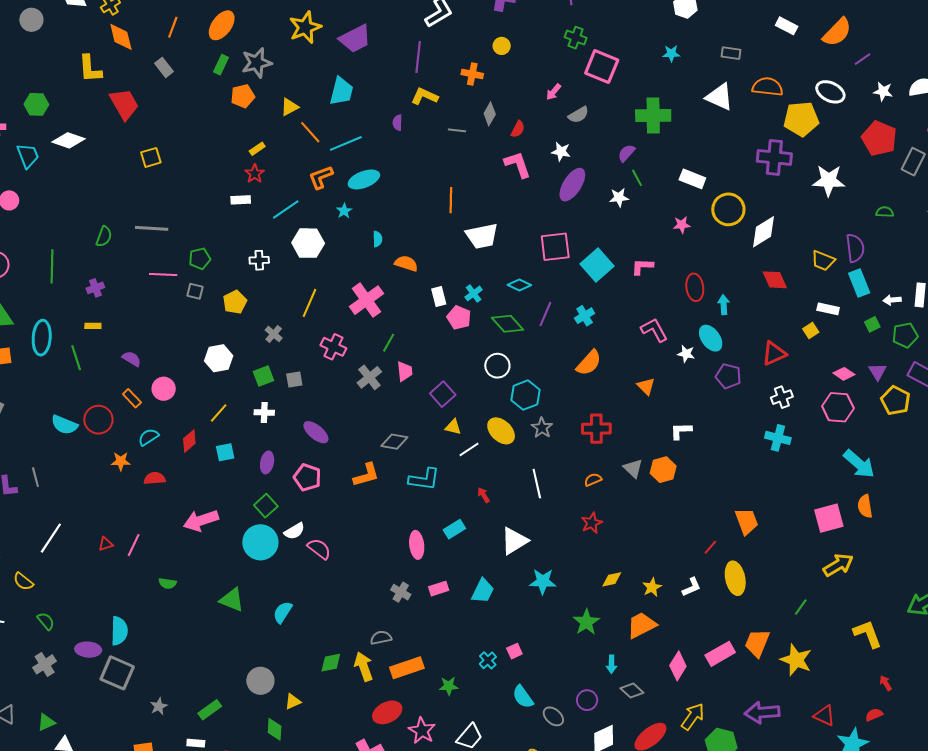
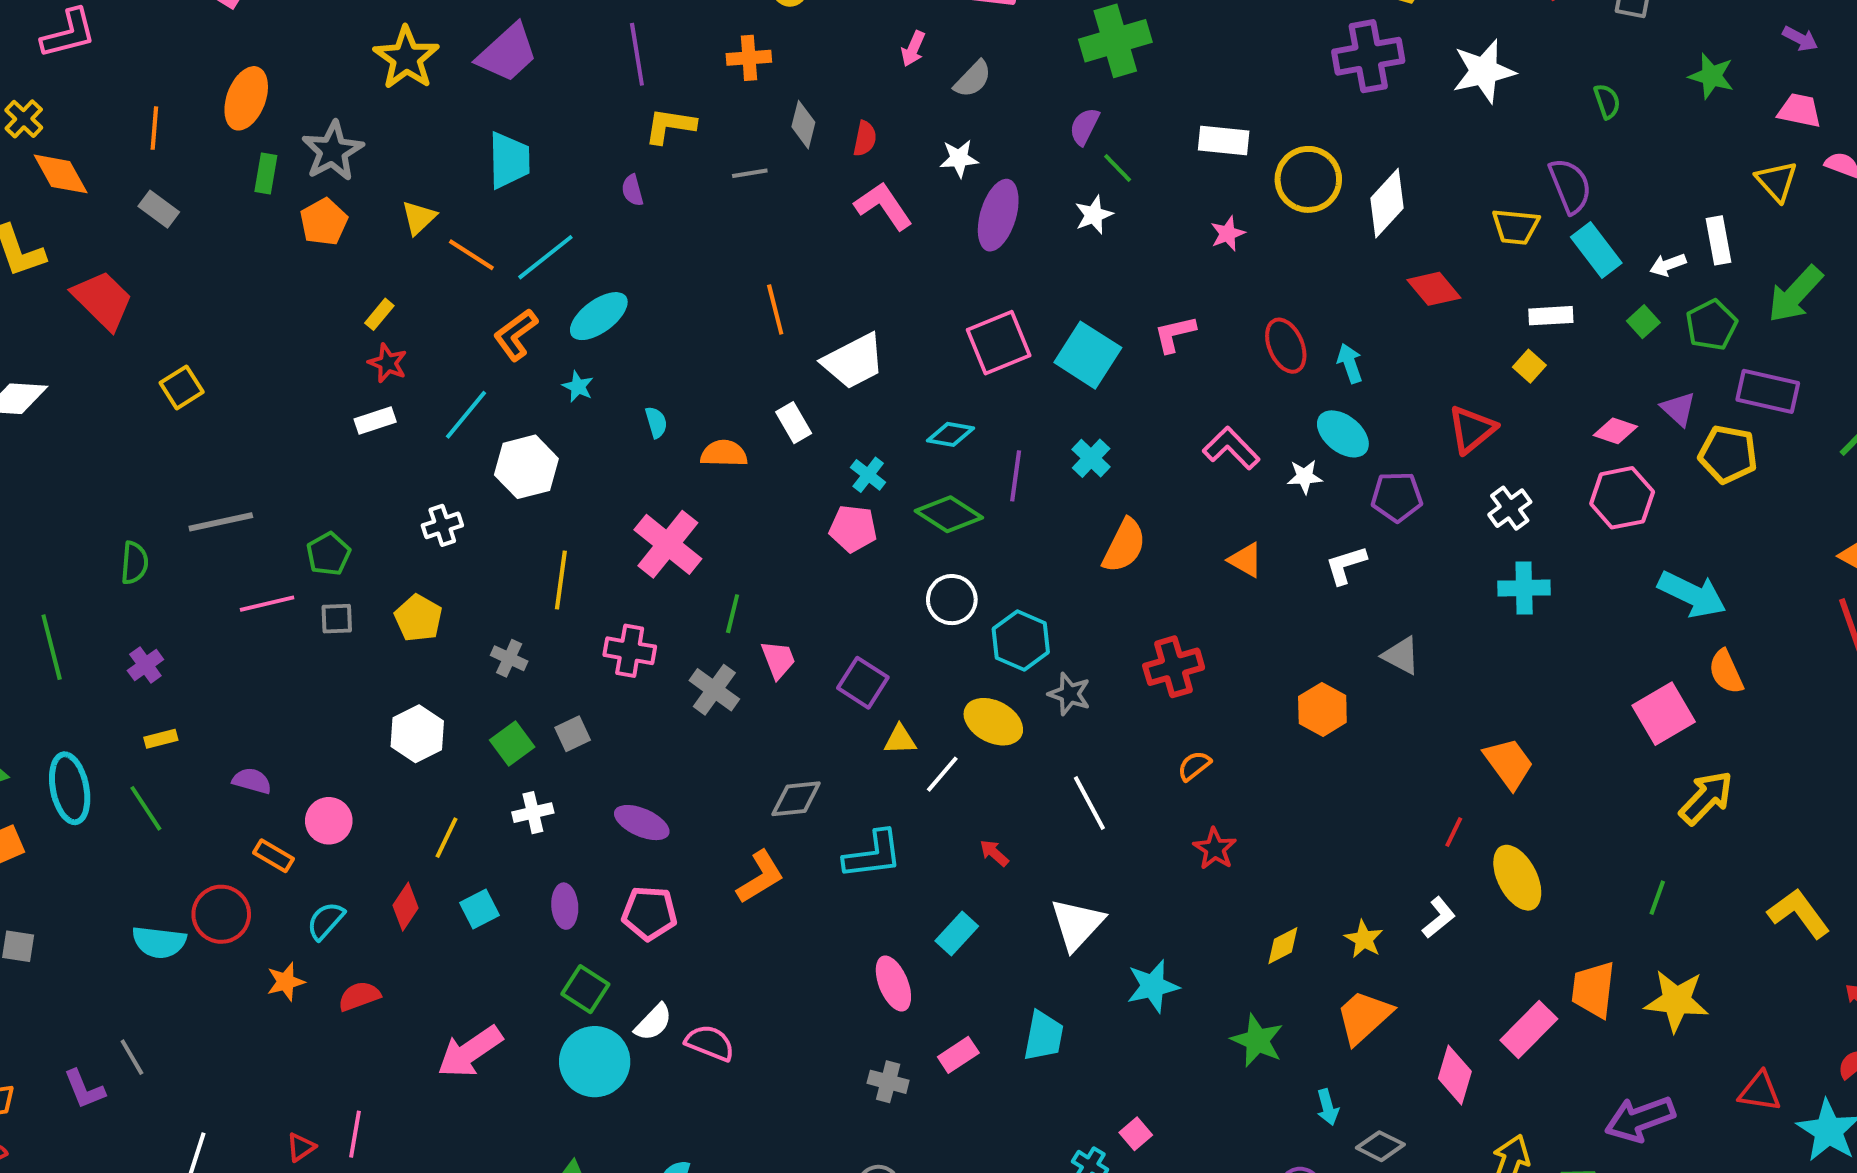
green semicircle: (885, 212) -> (1607, 101), turned 84
white rectangle: (439, 296) -> (794, 423), moved
white L-shape: (681, 431) -> (1346, 565), moved
gray triangle: (633, 468) -> (1401, 656), moved

